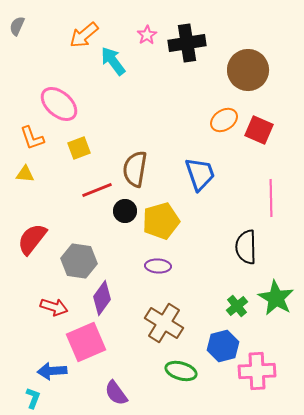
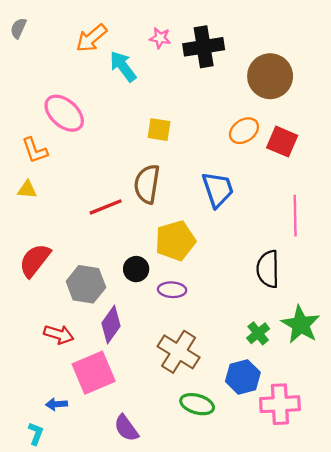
pink star: (147, 35) -> (160, 38), turned -30
yellow square: (79, 148) -> (159, 130), moved, turned 30
black circle: (125, 211) -> (136, 269), moved
blue arrow: (52, 371) -> (57, 404), size x0.7

